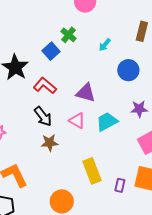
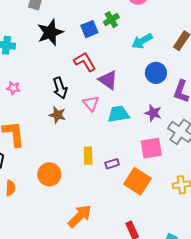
cyan arrow: (105, 45) -> (142, 41), size x1.5
red L-shape: (45, 86) -> (85, 62), moved
yellow rectangle: (92, 171) -> (88, 156), size x0.7
purple rectangle: (120, 185) -> (112, 164), moved, turned 40

